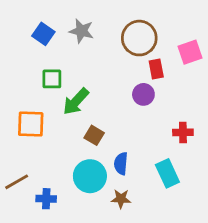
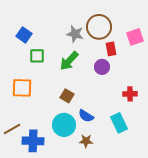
gray star: (81, 31) -> (75, 34), moved
blue square: (43, 34) -> (24, 35), moved
green arrow: (76, 101) -> (69, 61), moved
blue semicircle: (121, 163) -> (86, 116), turned -63
blue cross: (46, 199) -> (33, 141), size x1.5

